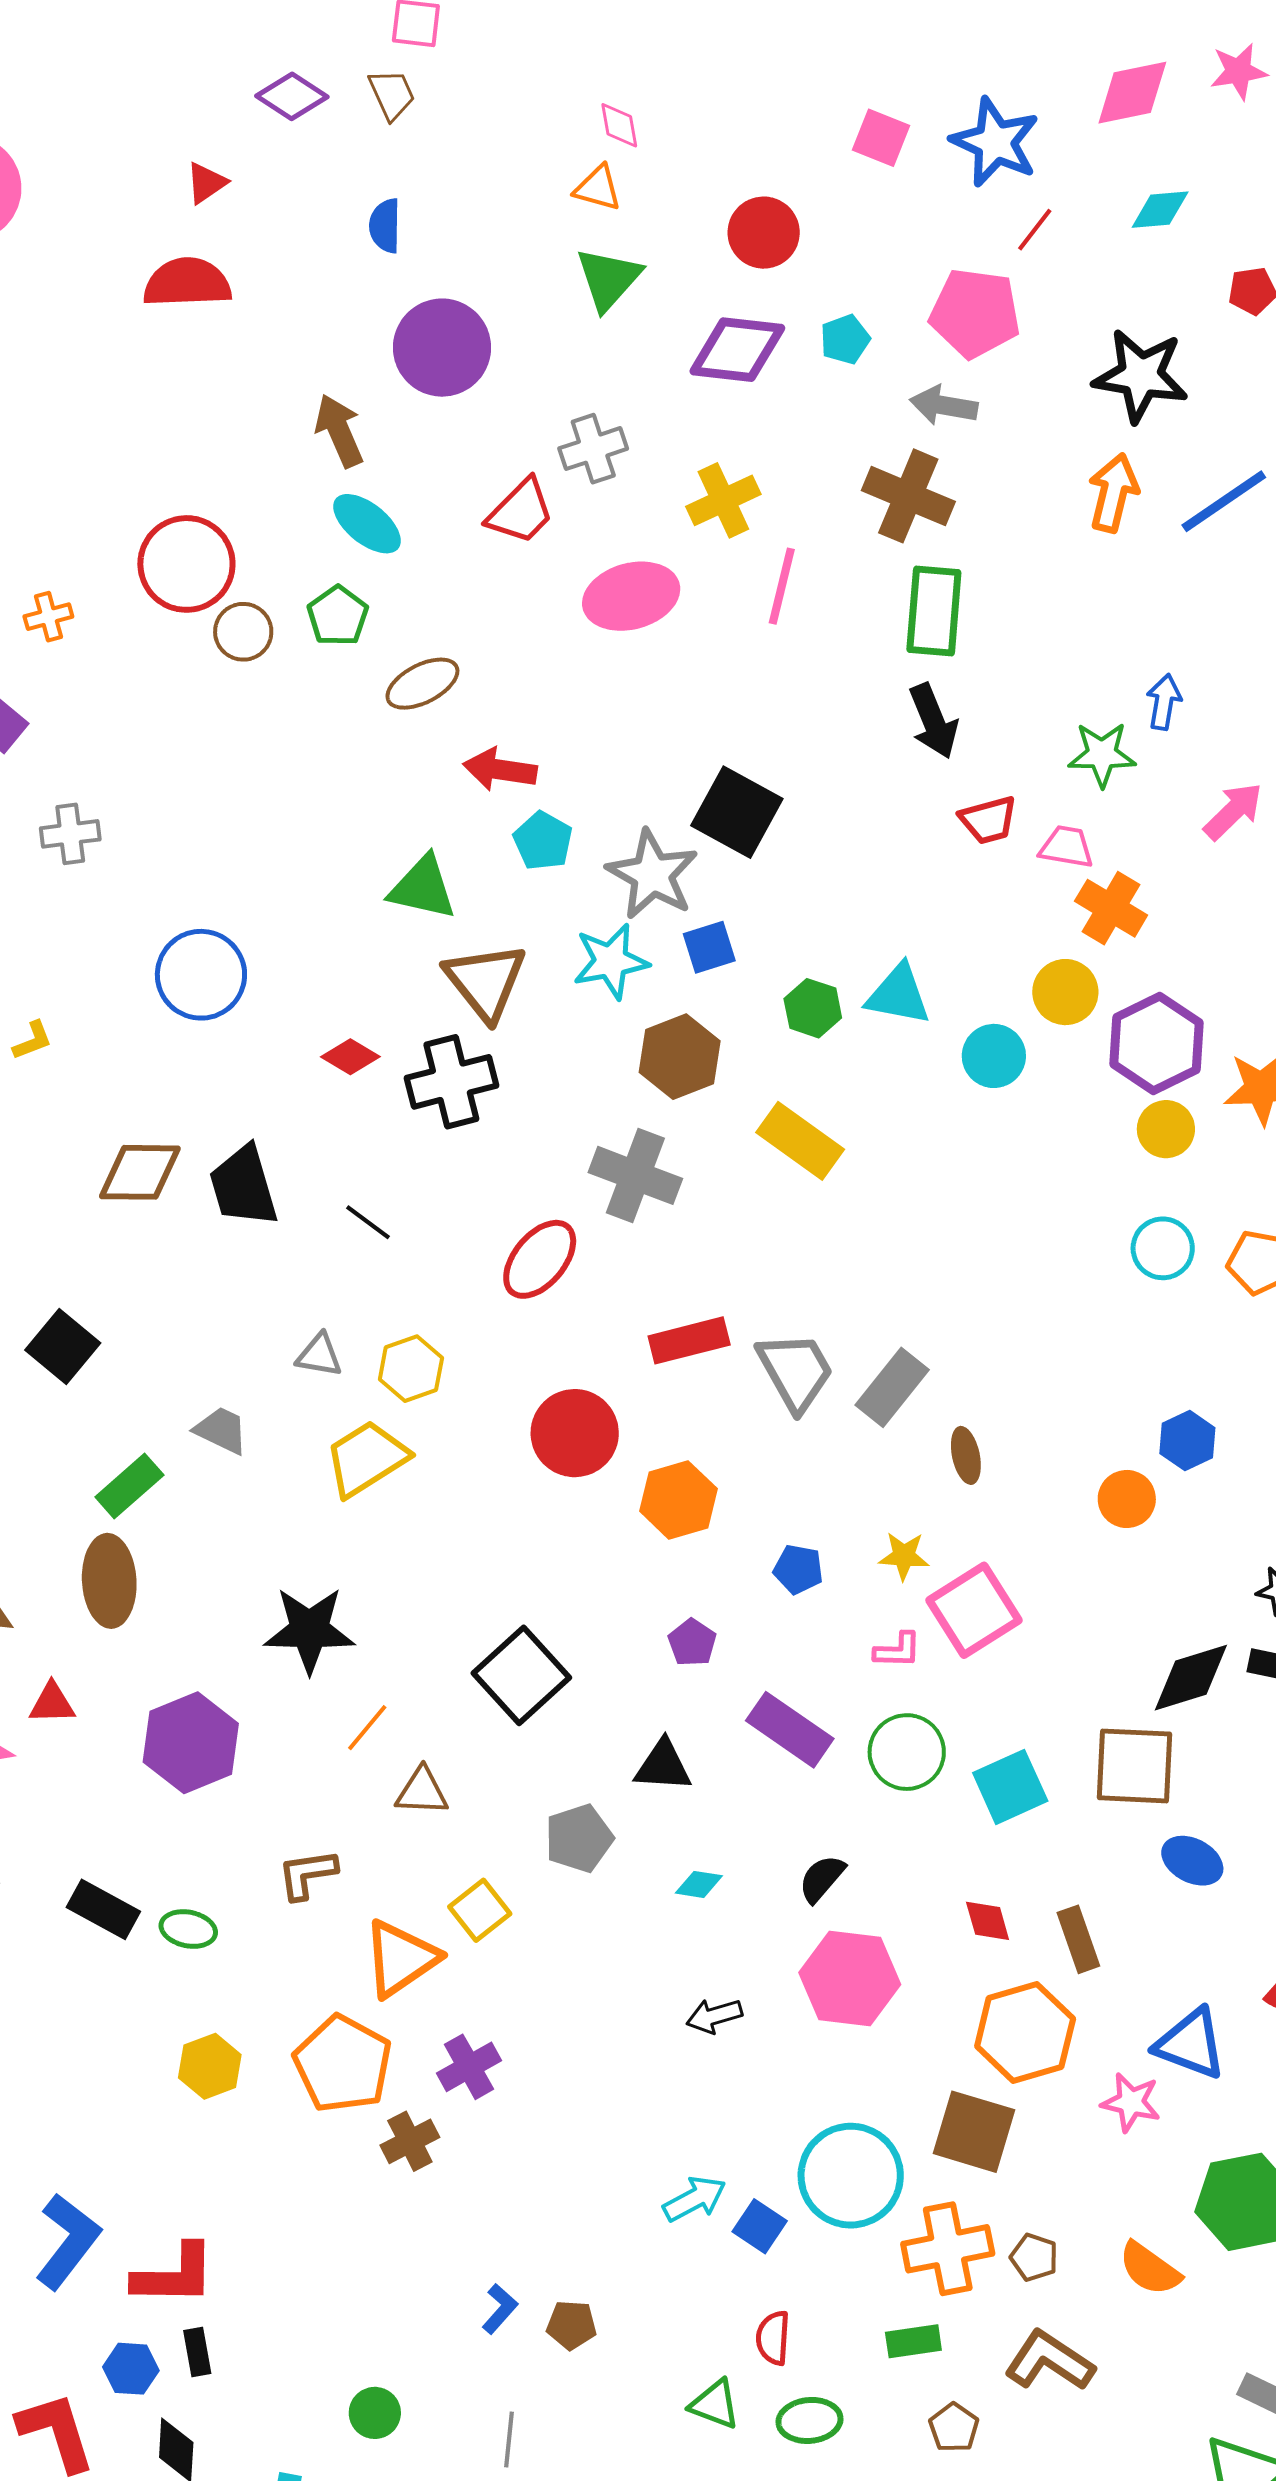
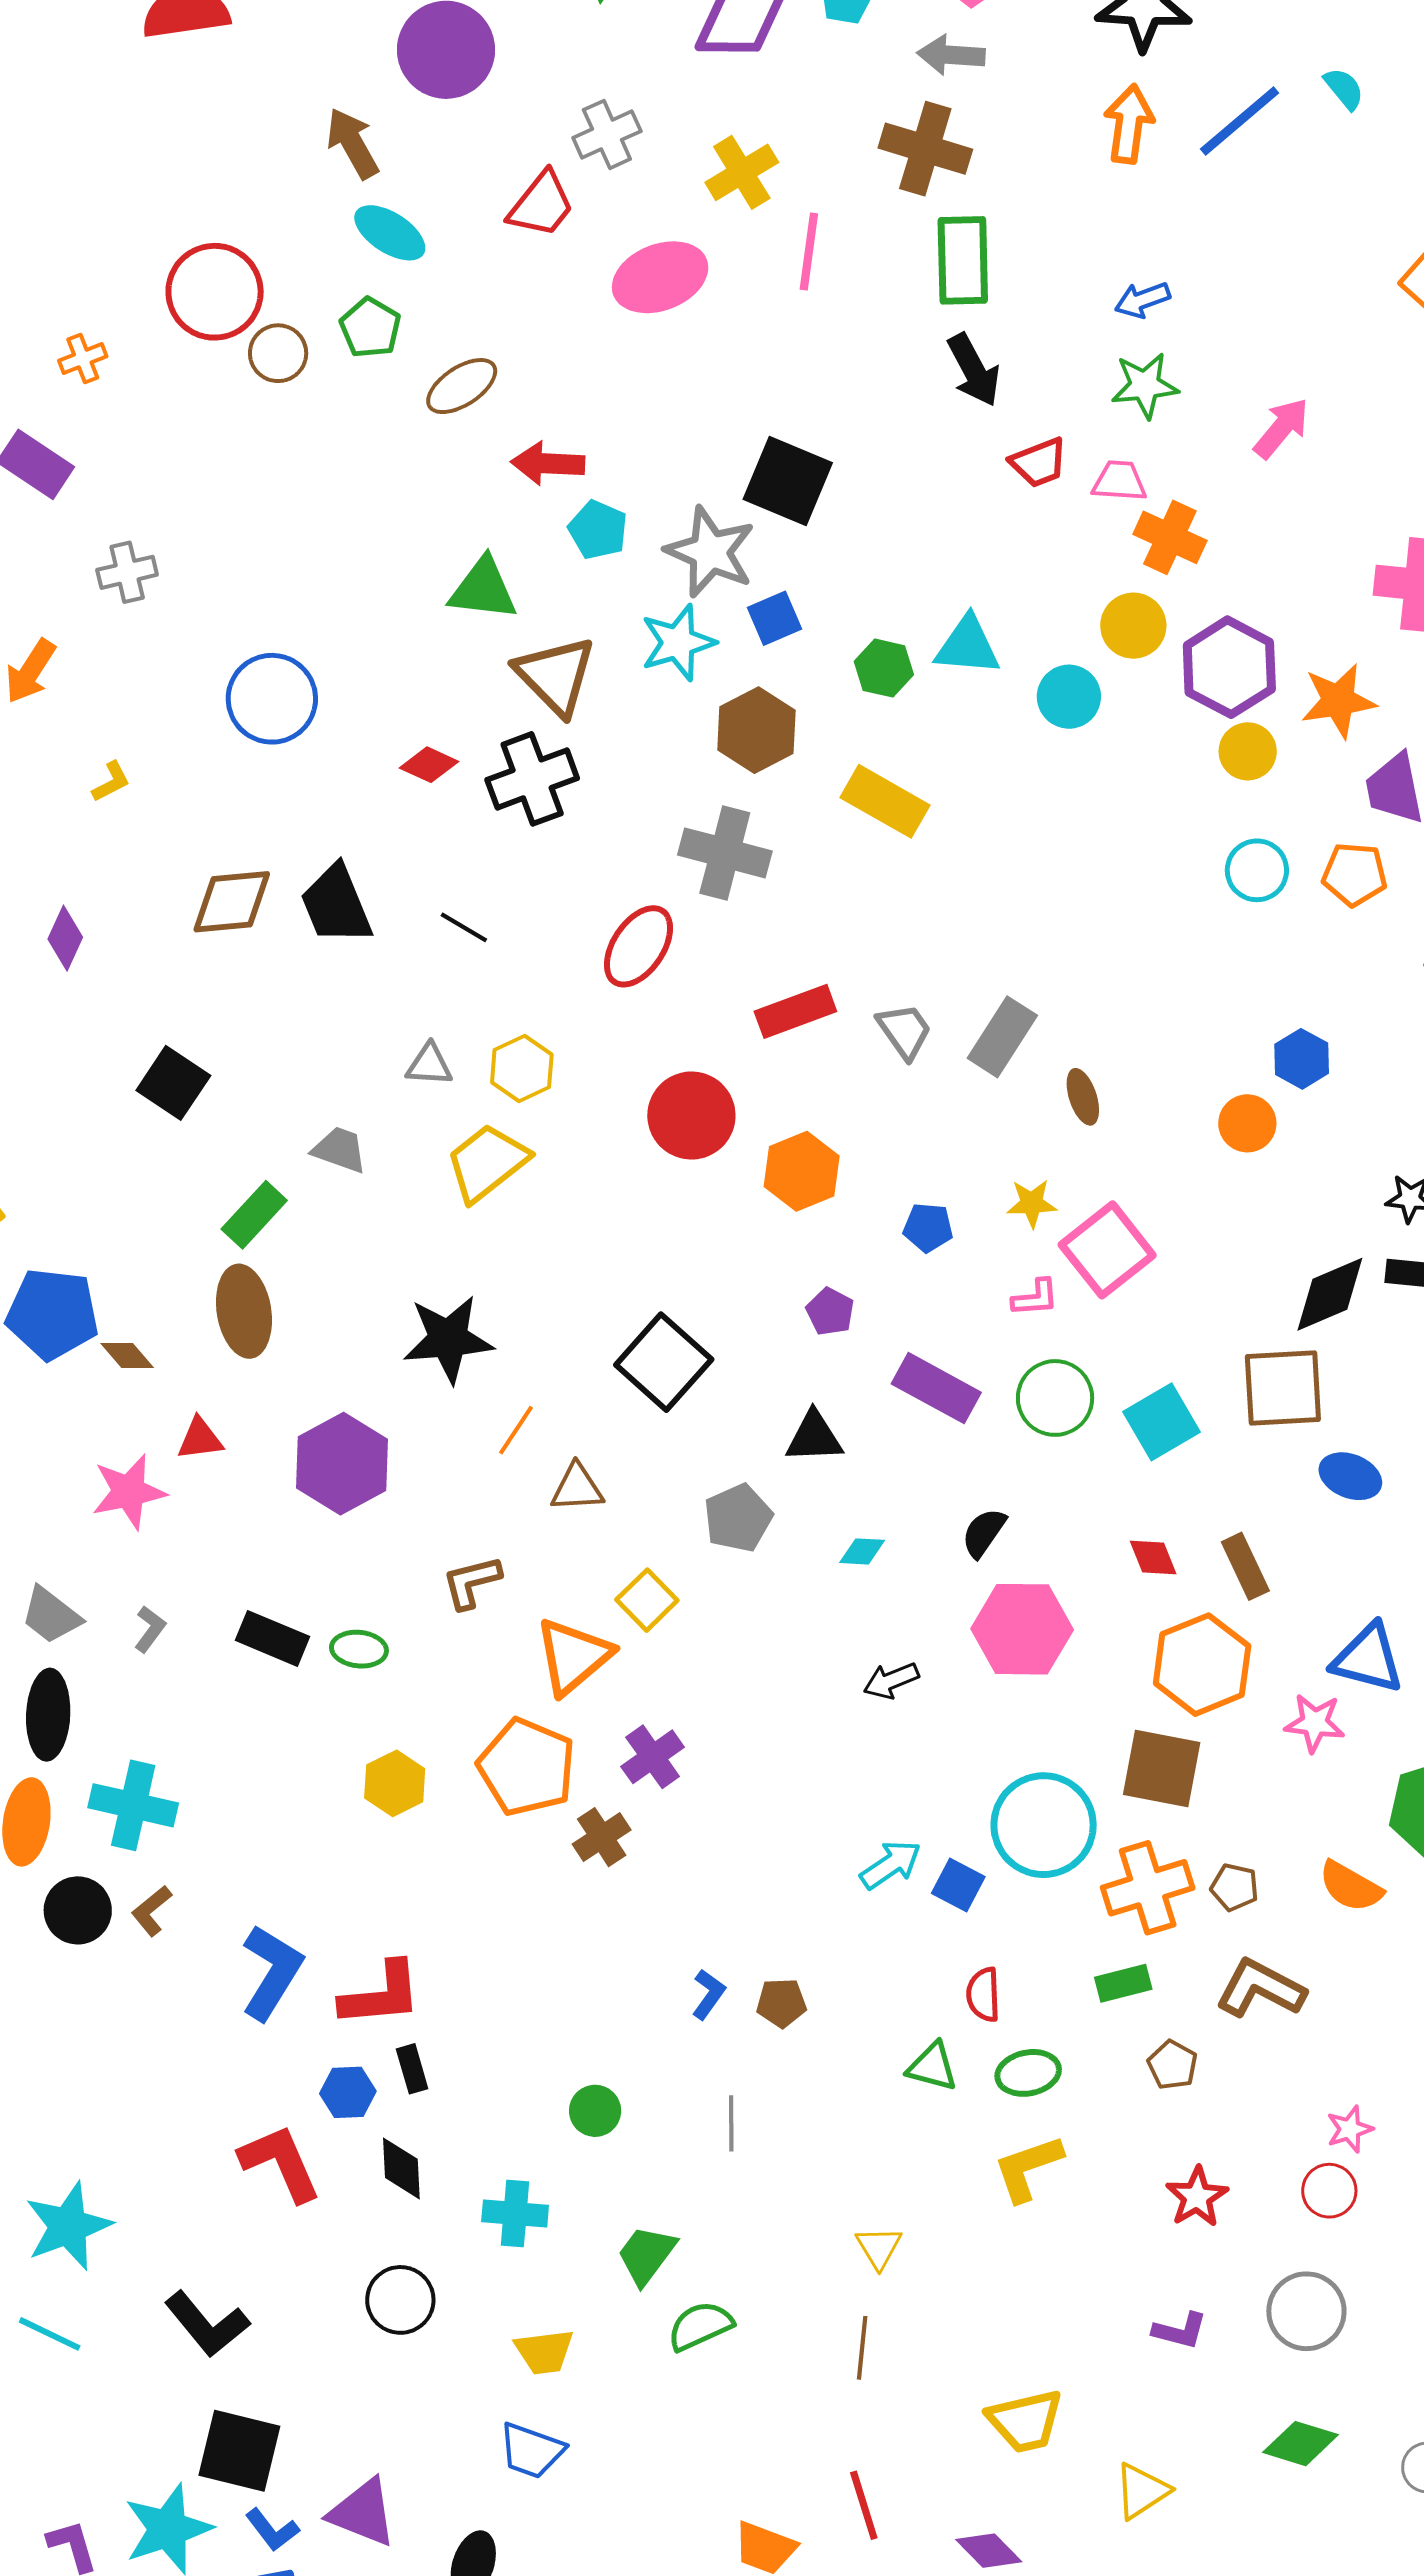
blue arrow: (1164, 702) -> (1142, 300), moved, turned -114
gray trapezoid: (795, 1371) -> (904, 1031), size x0.7

